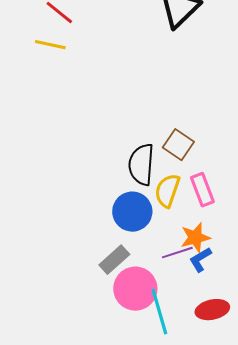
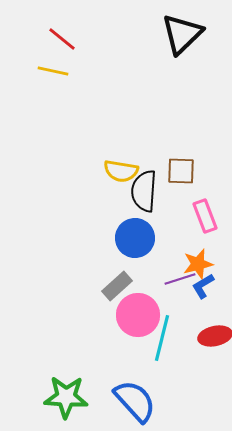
brown square: (178, 145) -> (181, 171), turned -32
yellow semicircle: (167, 191) -> (121, 171), moved, turned -100
cyan line: (159, 312) -> (162, 338), turned 30

